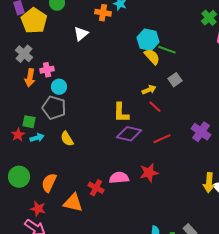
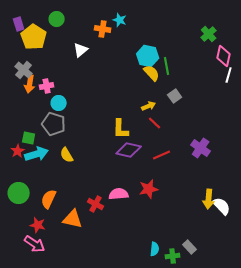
green line: (167, 50) -> (167, 66), turned 60
orange arrow: (30, 78) -> (30, 84), moved
cyan arrow: (37, 138) -> (37, 154), size x1.6

